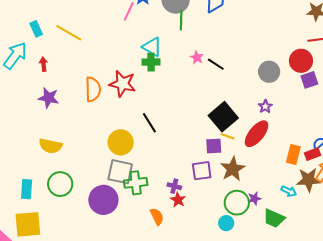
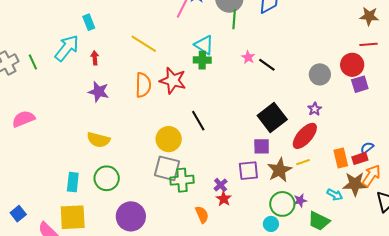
yellow line: (69, 33) -> (144, 44), moved
yellow line: (228, 136) -> (303, 162), moved, turned -40
orange rectangle: (293, 154) -> (341, 158), turned -30
purple cross: (174, 186) -> (221, 185), turned 32
purple circle: (103, 200) -> (131, 216), moved

